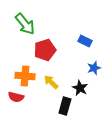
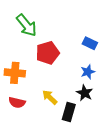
blue star: (94, 68) -> (88, 72), moved
orange cross: (25, 76) -> (15, 73), moved
yellow arrow: (51, 82) -> (50, 97), moved

